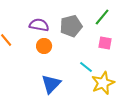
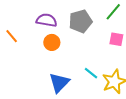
cyan line: (86, 67) -> (91, 73), moved

